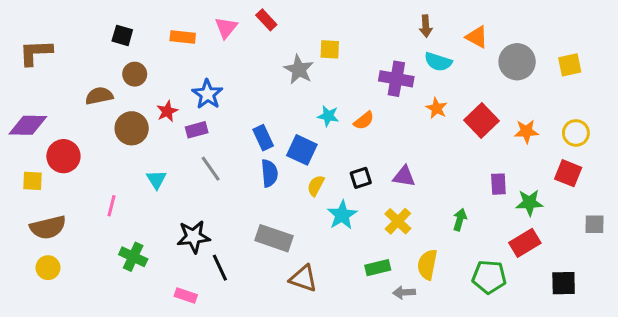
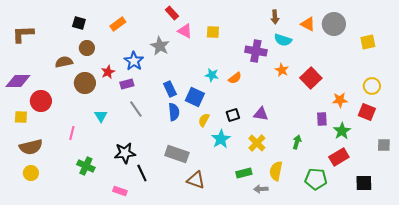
pink triangle: (226, 28) -> (185, 31), moved, turned -42
orange rectangle: (183, 37) -> (118, 24), turned -42
gray circle: (517, 62) -> (334, 24), moved
gray star: (299, 69) -> (160, 46), moved
orange star: (526, 131) -> (340, 100), moved
green star: (529, 203) -> (342, 131), turned -30

